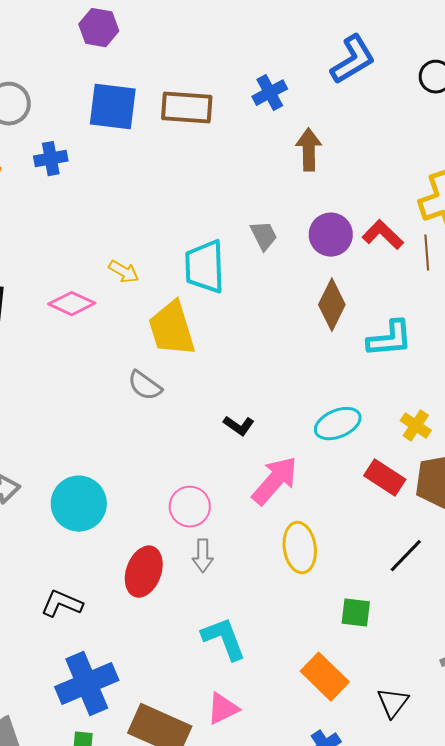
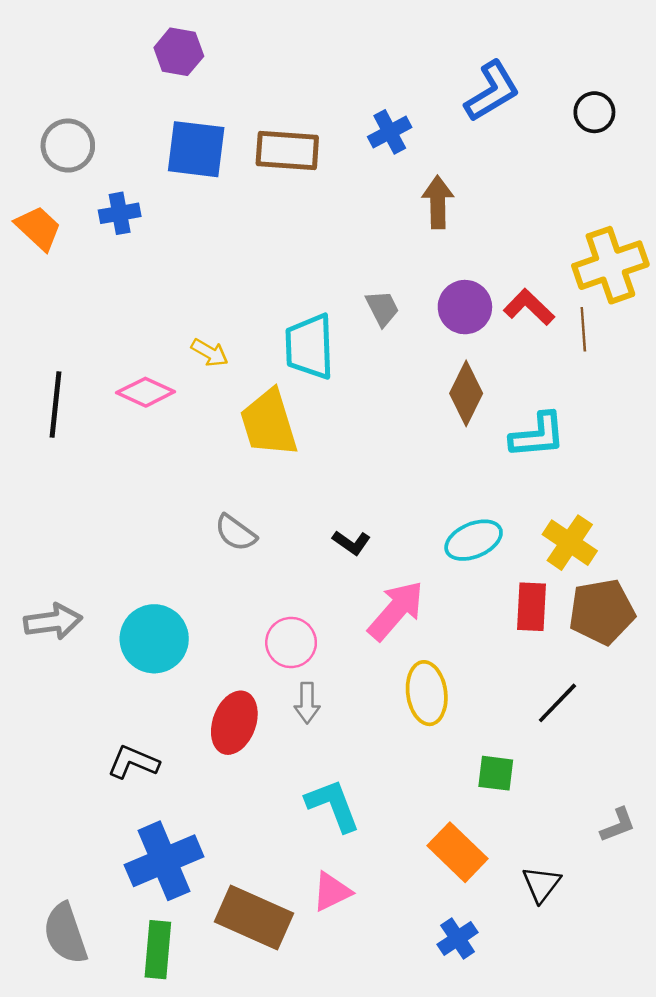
gray semicircle: (145, 386) -> (236, 533), moved
yellow cross: (416, 426) -> (570, 543), size x1.4
red rectangle: (385, 478) -> (532, 607), turned 60

